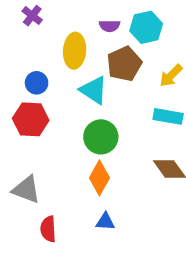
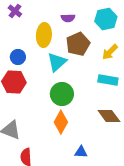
cyan hexagon: (146, 27) -> (106, 19), moved
cyan triangle: (94, 90) -> (57, 62), turned 45
blue triangle: (105, 222) -> (81, 152), moved

